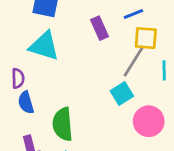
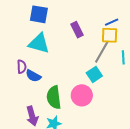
blue line: (133, 14) -> (112, 22), moved
blue semicircle: (26, 103) -> (33, 76), moved, turned -42
pink circle: (149, 121) -> (82, 95), moved

